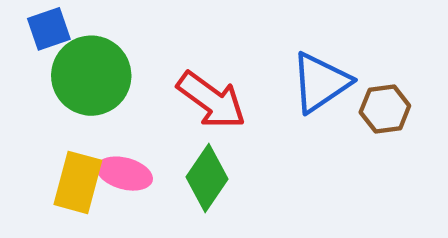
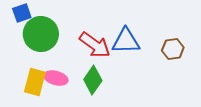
blue triangle: (320, 82) -> (126, 41), moved, turned 32

